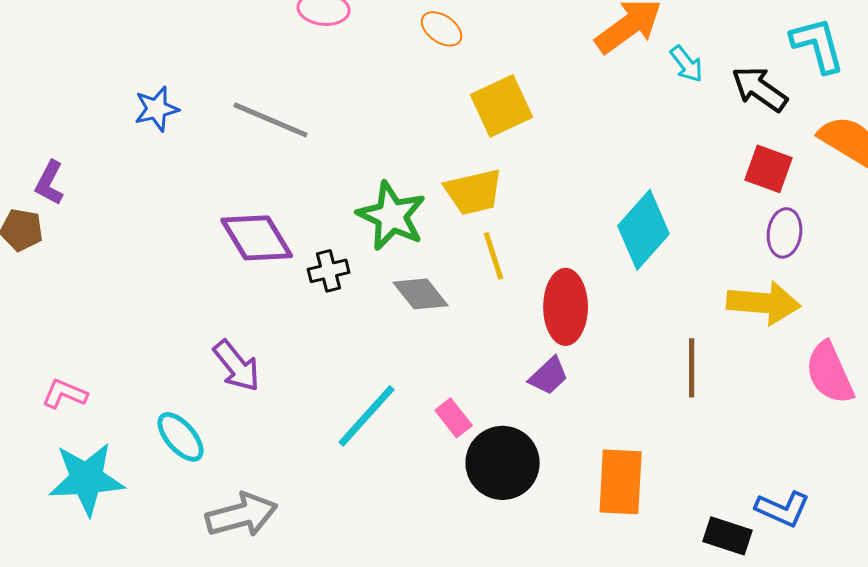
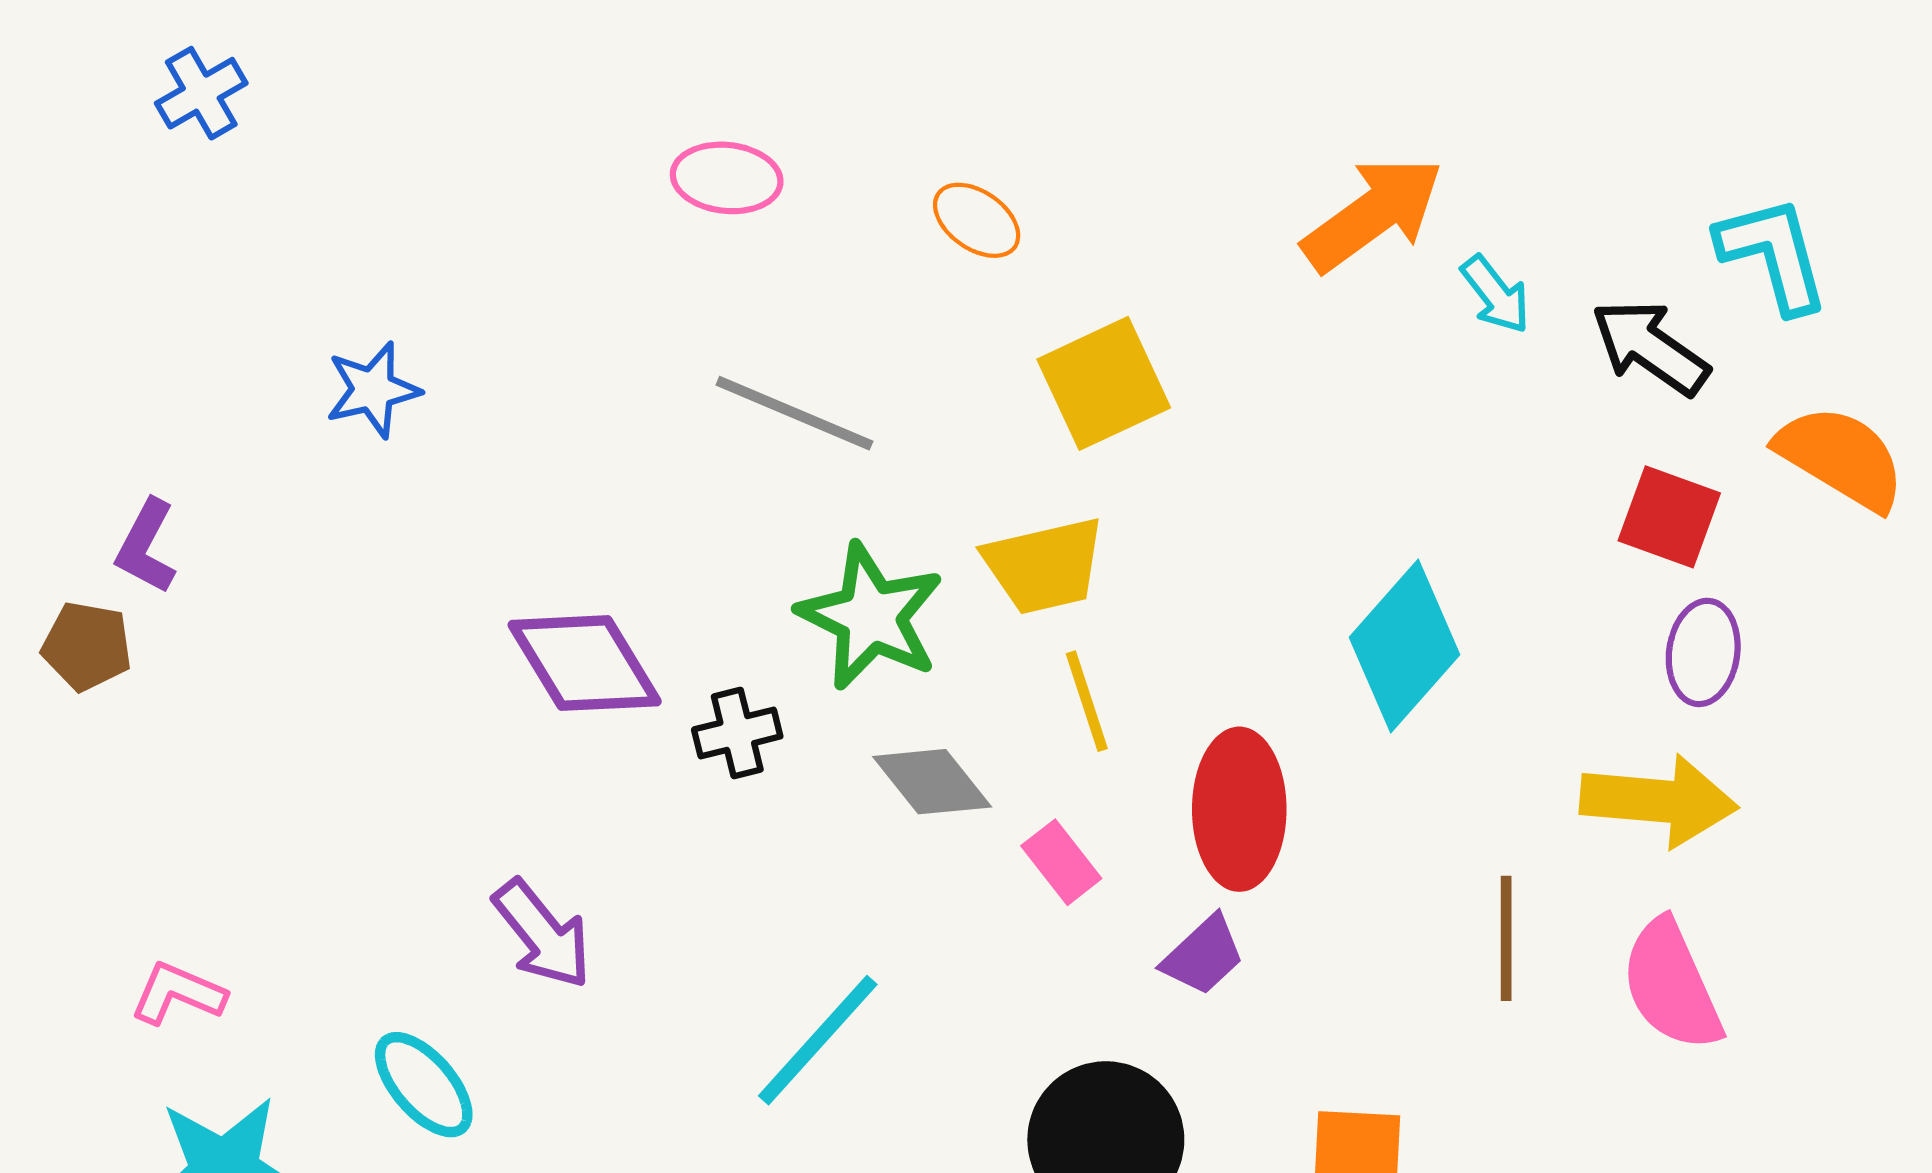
gray line: (271, 120) -> (794, 413), moved
pink semicircle: (830, 373) -> (1671, 985), moved
pink rectangle: (454, 418) -> (1061, 862), moved

